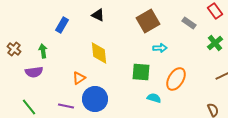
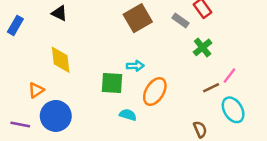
brown square: (148, 21) -> (138, 18), moved
gray rectangle: (189, 23) -> (180, 21), moved
cyan arrow: (160, 48) -> (135, 66), moved

